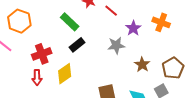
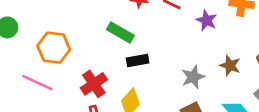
black rectangle: (77, 45) -> (138, 61), turned 42
gray star: (116, 45) -> (193, 77), moved

